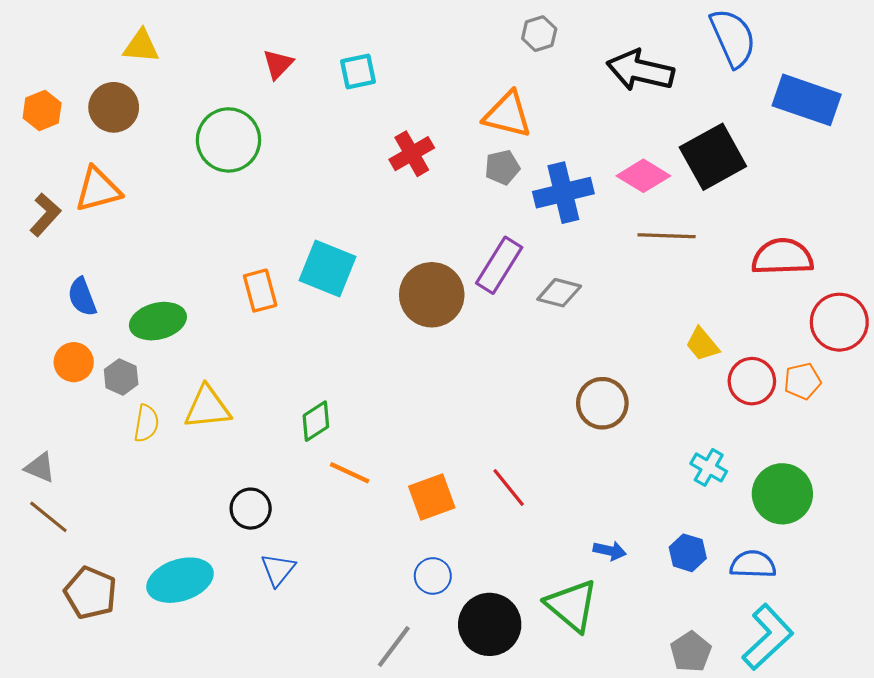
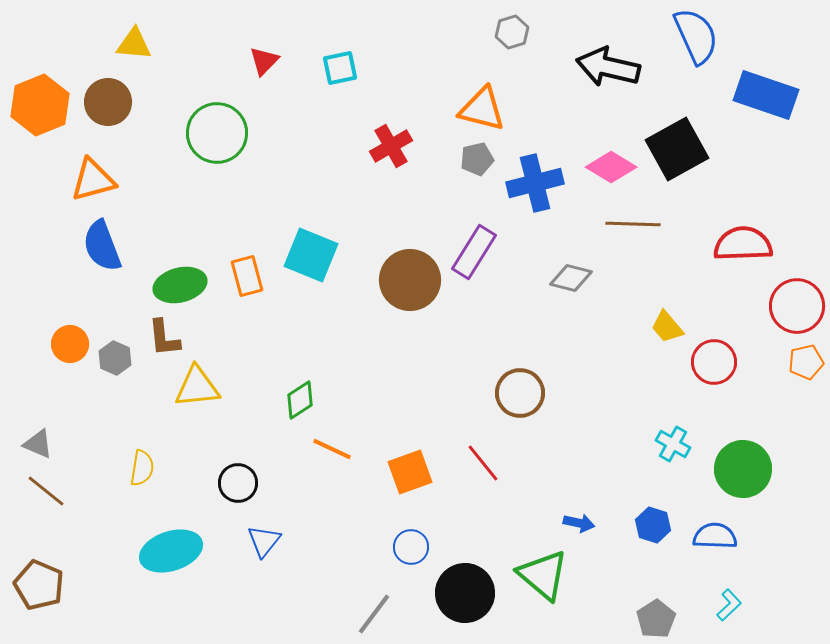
orange hexagon: (42, 110) -> (40, 105), size x1.6
brown L-shape: (45, 215) -> (164, 338), moved, turned 132
gray diamond: (559, 293) -> (571, 278), moved
blue semicircle: (82, 297) -> (102, 246), moved, size x1.4
green ellipse: (158, 321) -> (180, 285), moved
orange pentagon: (802, 381) -> (806, 362), moved
brown circle: (602, 403) -> (520, 393), moved
yellow semicircle: (146, 423) -> (142, 468), moved
brown pentagon: (91, 593) -> (39, 585), moved
cyan L-shape: (768, 637) -> (729, 605), size x0.5

